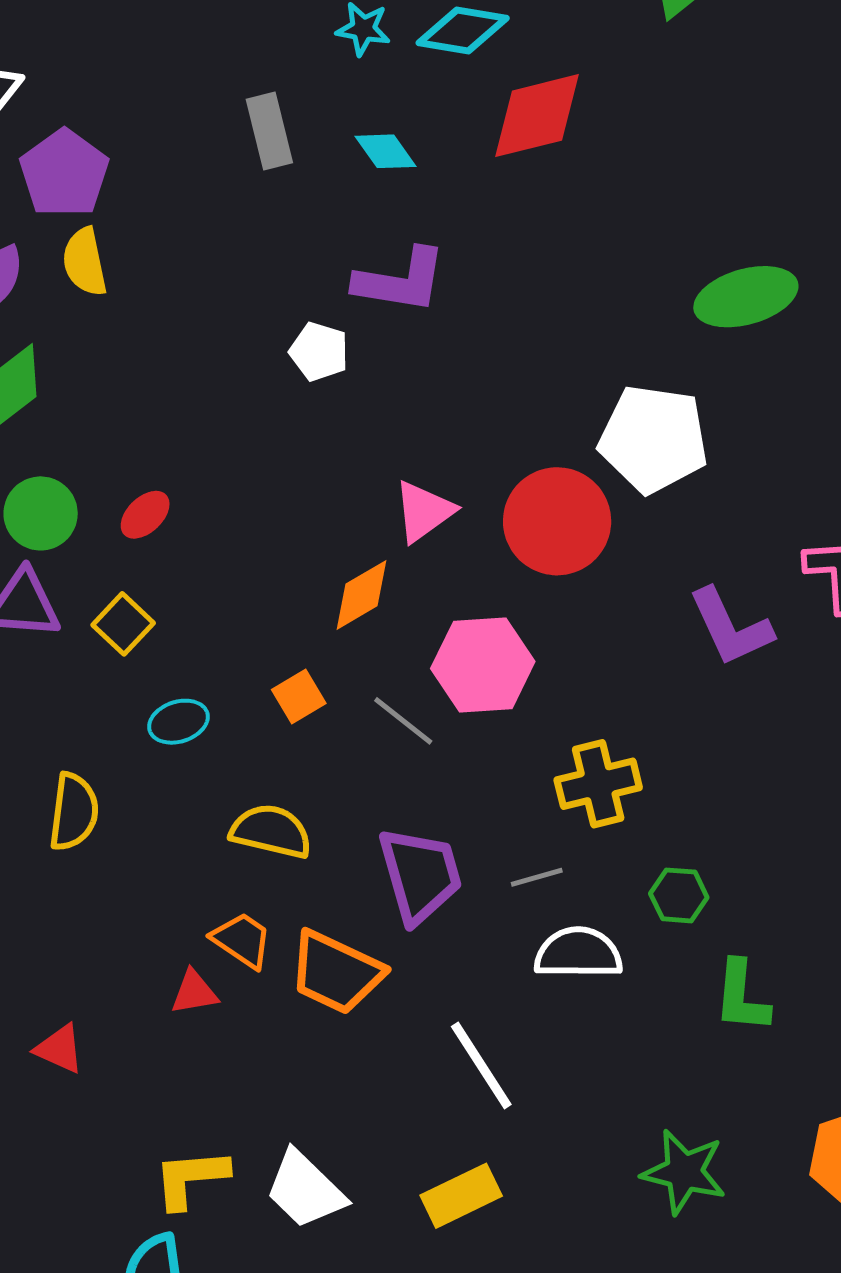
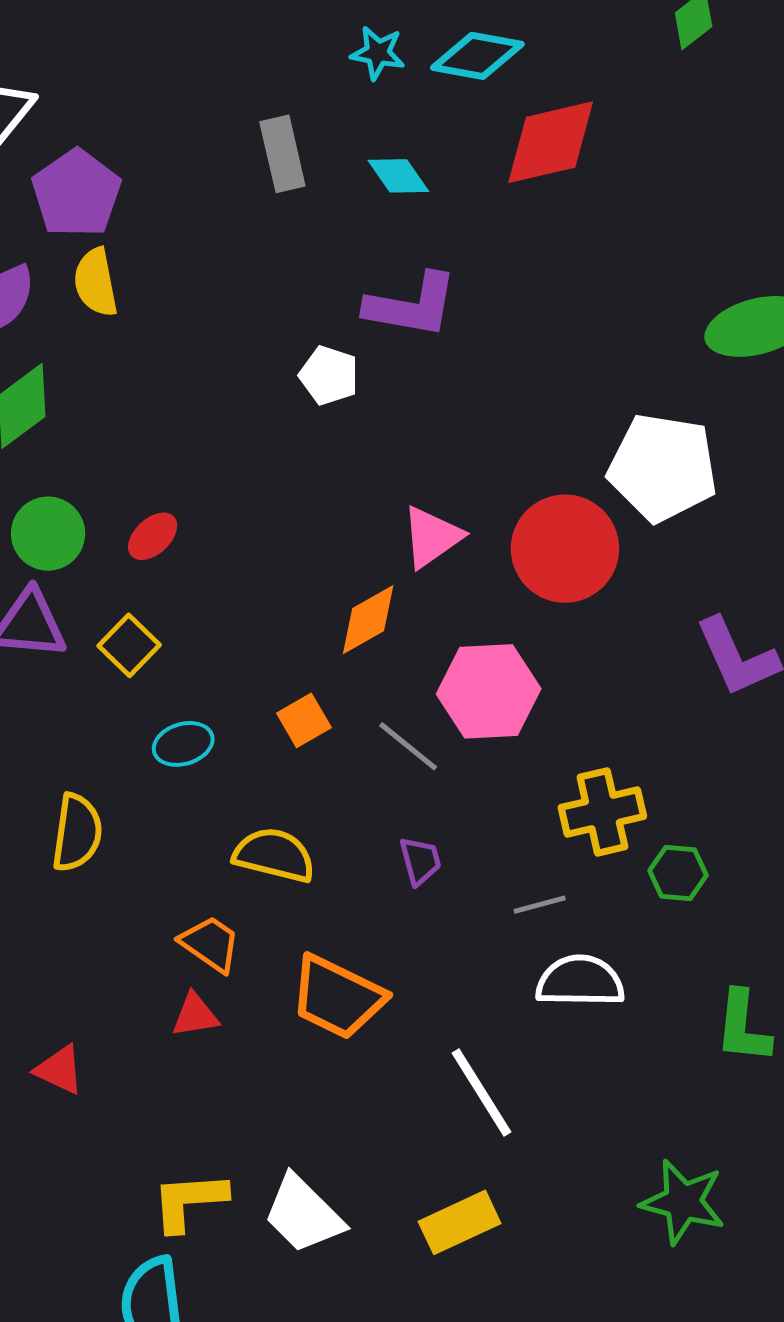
purple trapezoid: (420, 875) -> (420, 861), moved, size x0.5
green hexagon: (679, 895) -> (678, 873), moved
orange trapezoid: (242, 940) -> (210, 944), moved

